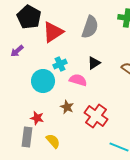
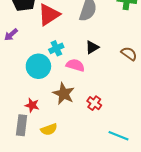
brown star: (67, 107) -> (64, 94), size x1.5
red cross: (96, 116) -> (94, 103), size x0.6
yellow semicircle: (53, 141) -> (49, 129), turned 112

